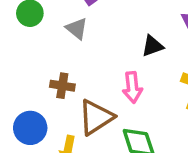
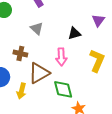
gray triangle: (77, 29) -> (37, 28), moved

